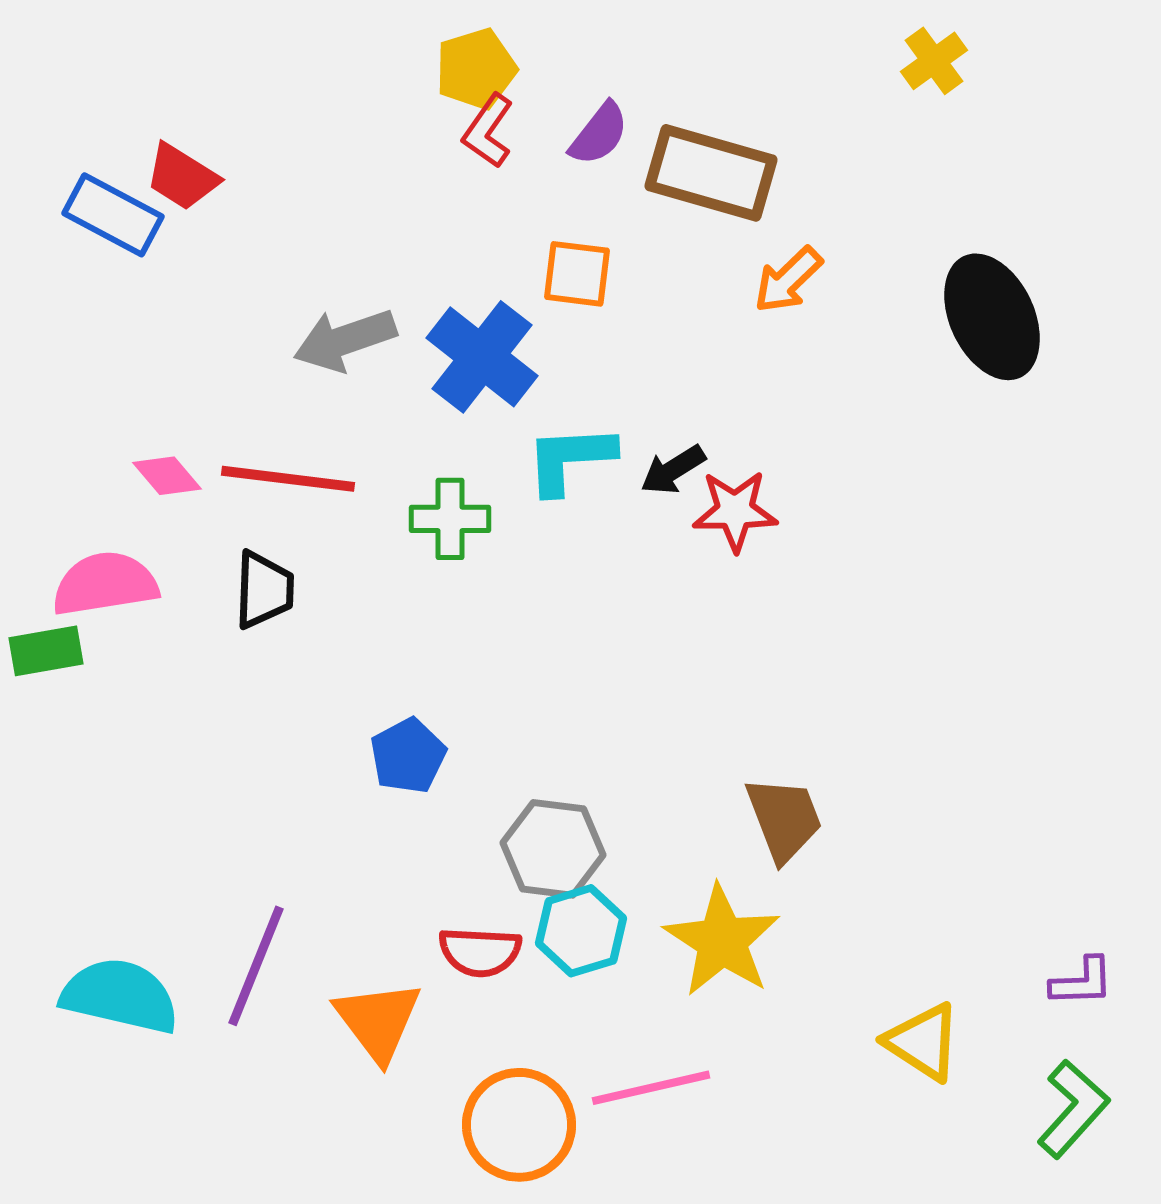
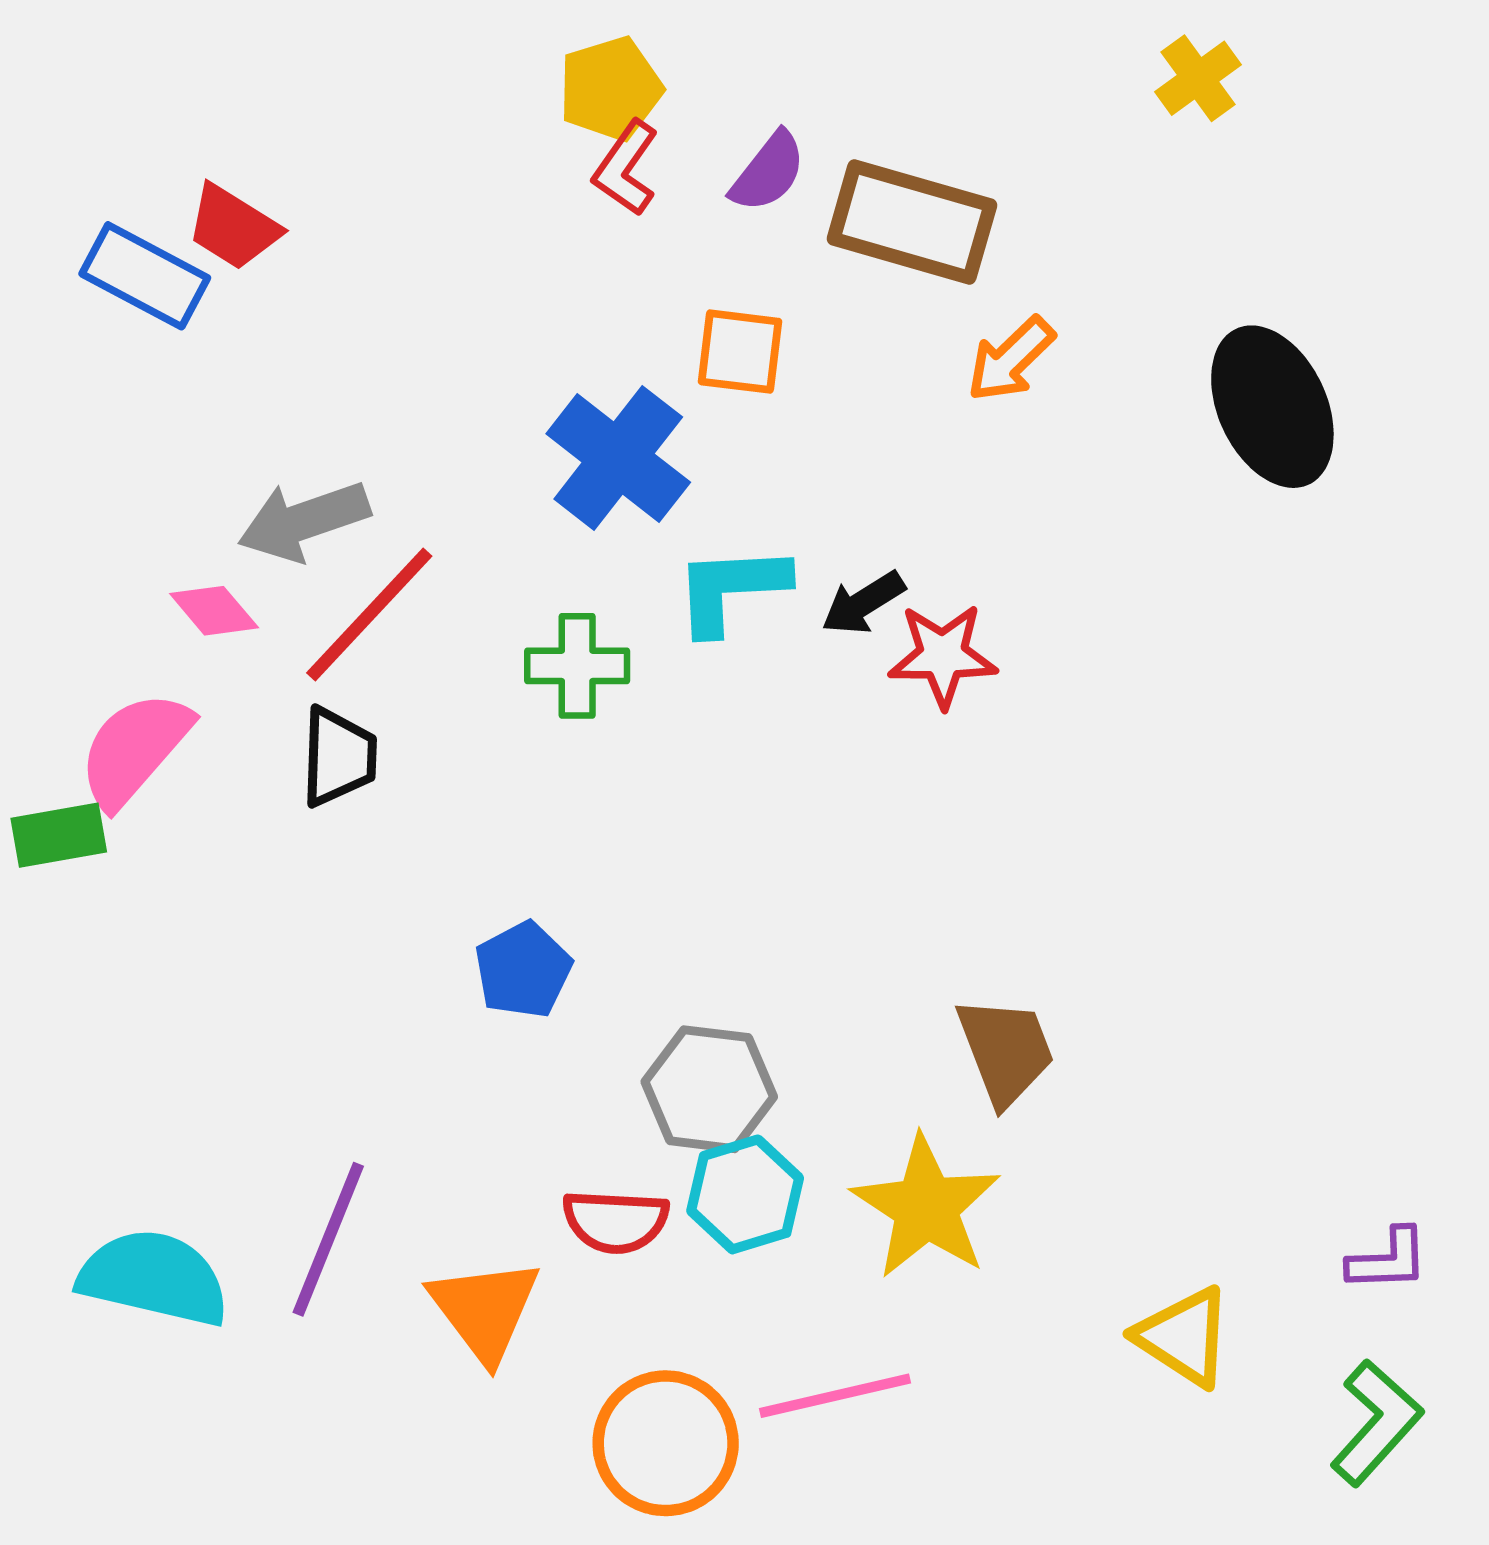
gray arrow: (345, 340) -> (304, 521), moved
red line: (288, 479) -> (369, 615), turned -54
pink semicircle: (105, 584) -> (134, 749), turned -40

